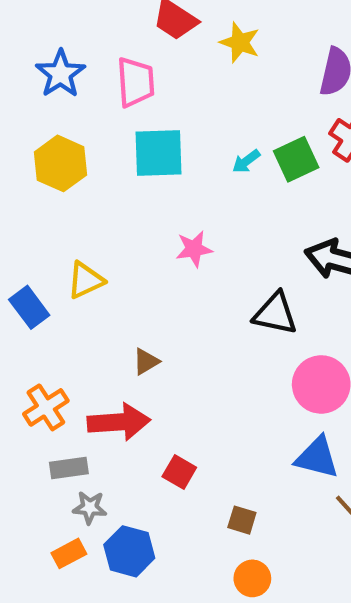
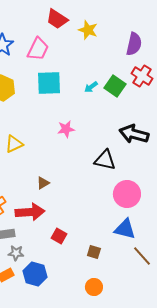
pink trapezoid: (136, 82) -> (38, 49), turned 30
green square: (296, 159) -> (115, 86), turned -30
brown square: (242, 520) -> (94, 252), moved

